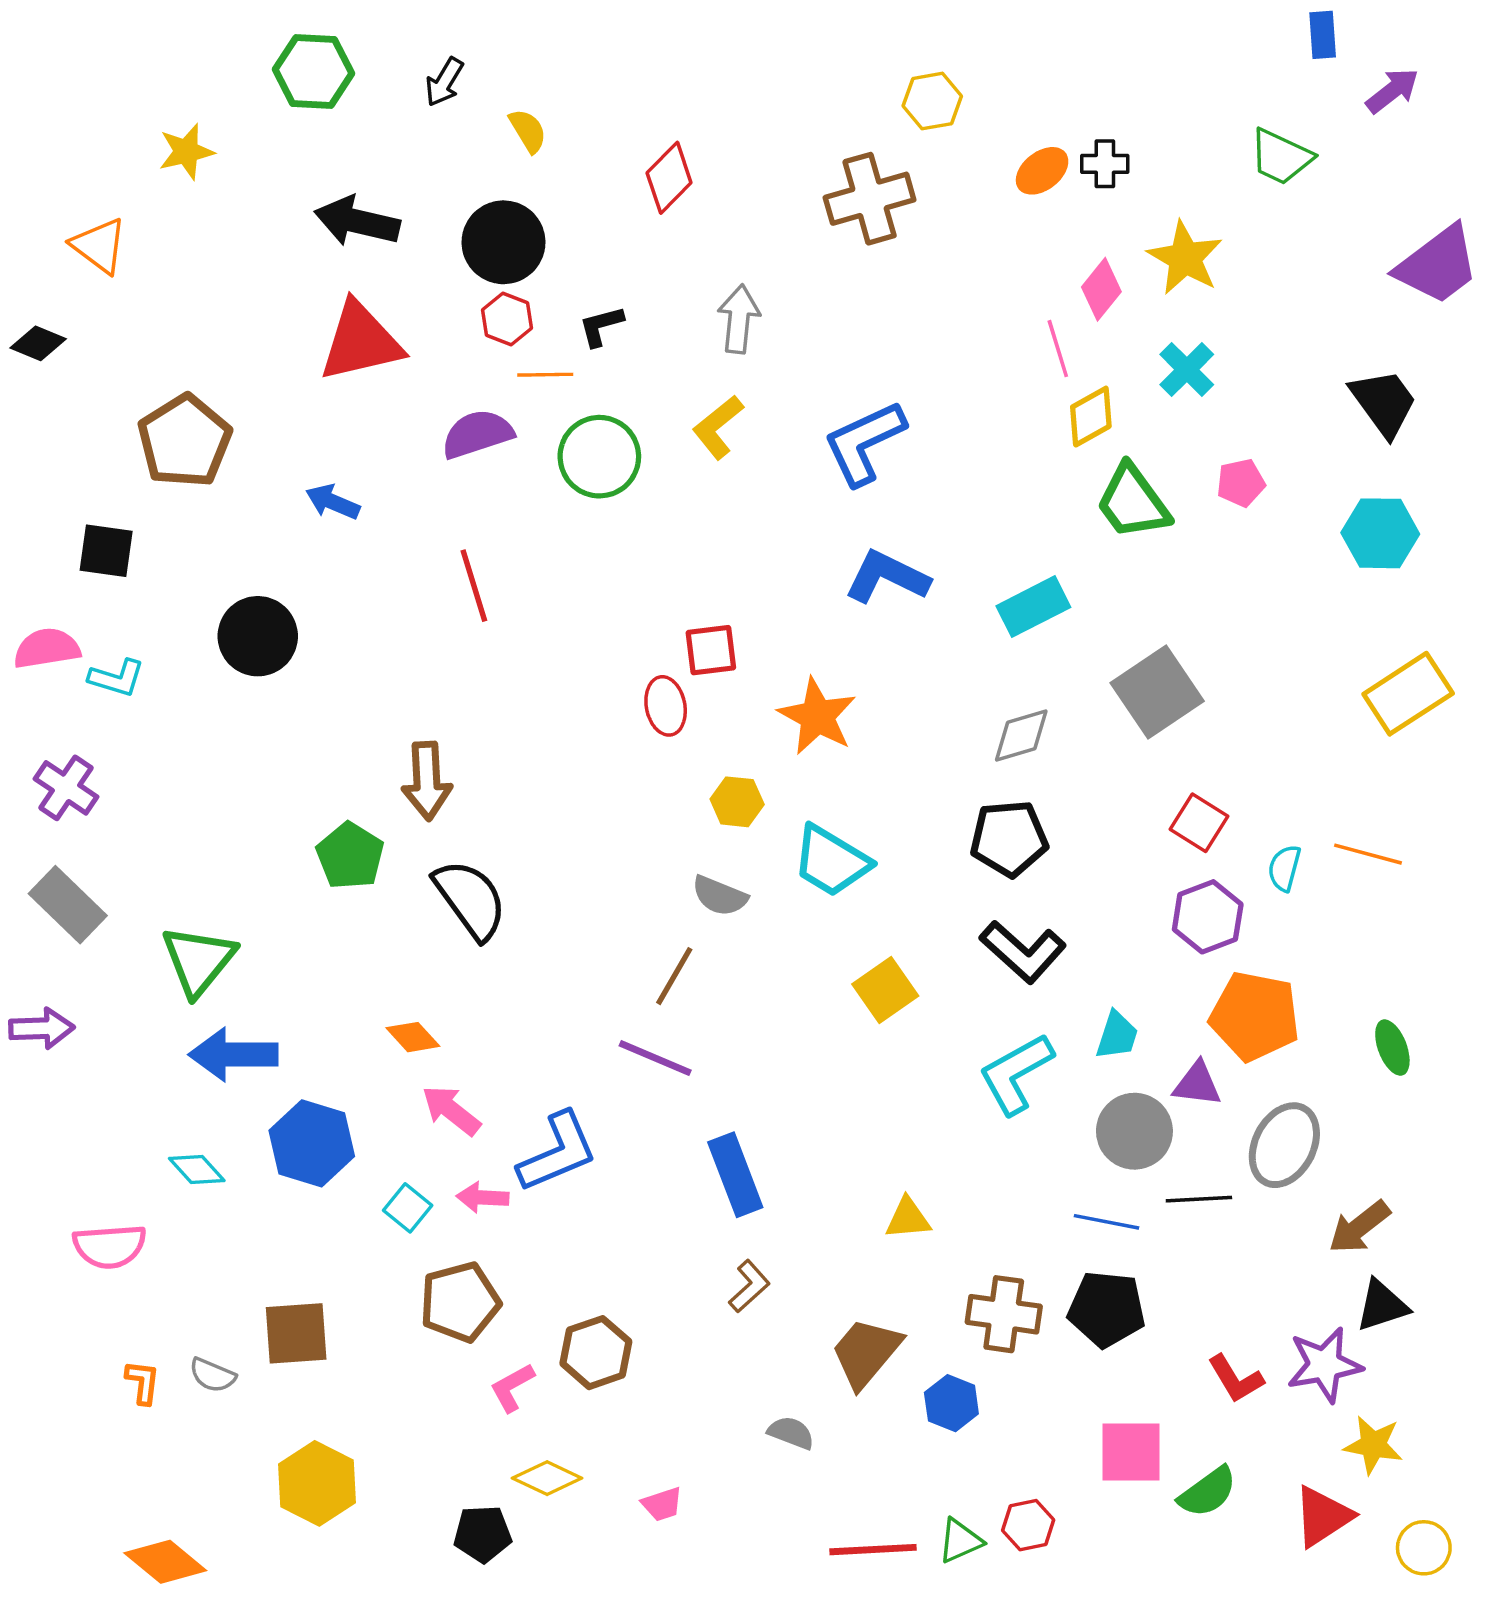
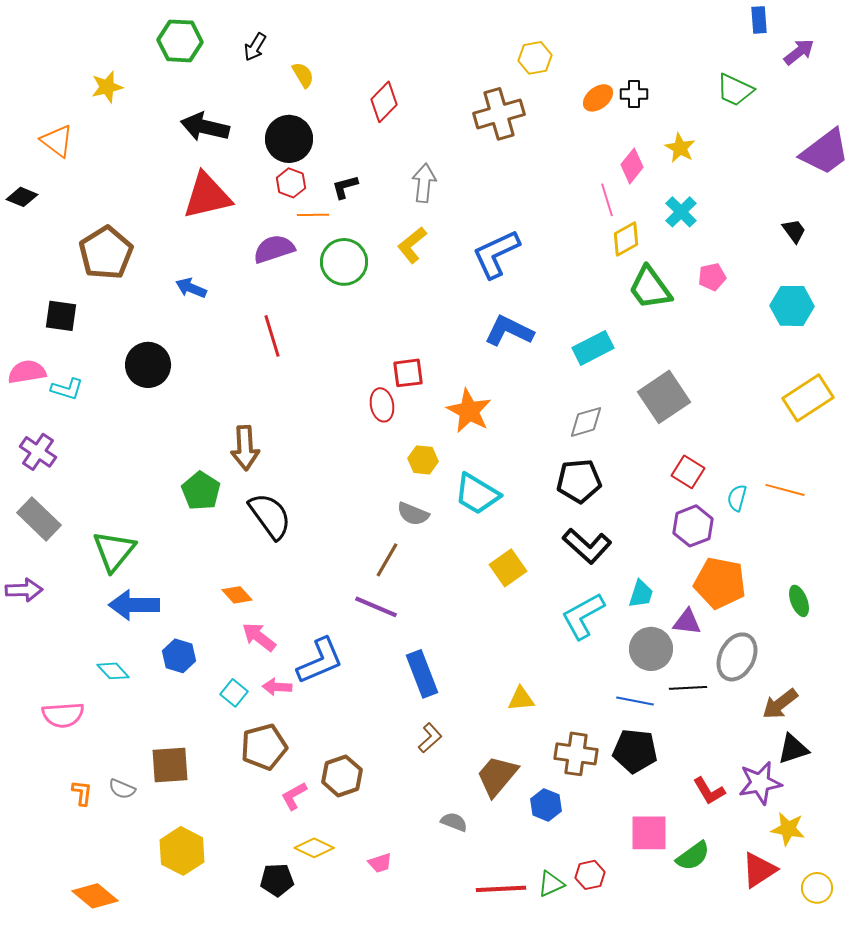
yellow star: (1185, 258) -> (680, 148), size x0.7
black trapezoid: (1384, 403) -> (794, 231), size x0.6
blue hexagon: (312, 1143) -> (179, 656), size x0.7

